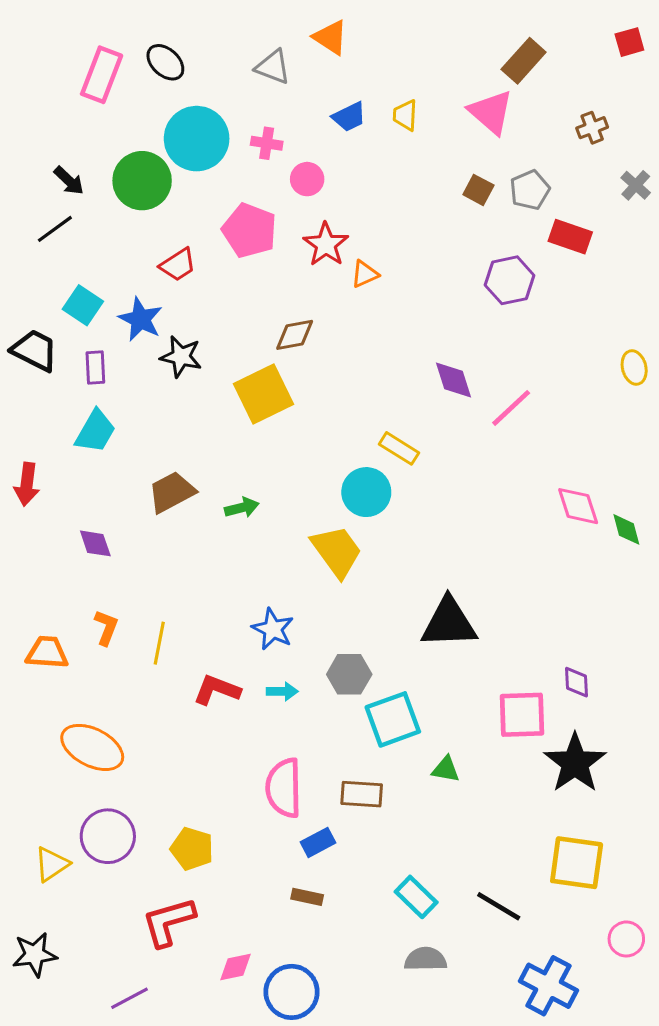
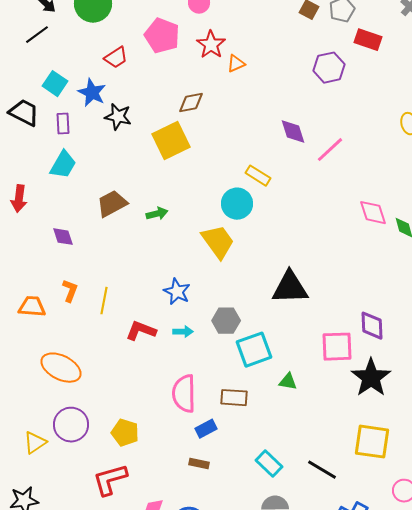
purple diamond: (577, 682) -> (372, 326), size x1.4

